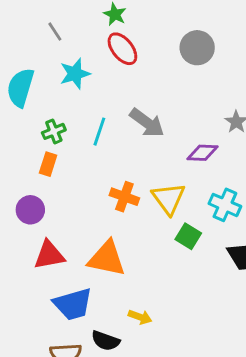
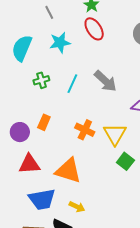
orange rectangle: (48, 164) -> (44, 122), moved
yellow arrow: (140, 317) -> (77, 207), moved

